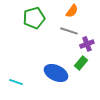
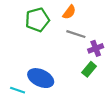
orange semicircle: (72, 11) -> (69, 12), moved
blue ellipse: (56, 73) -> (41, 78), moved

